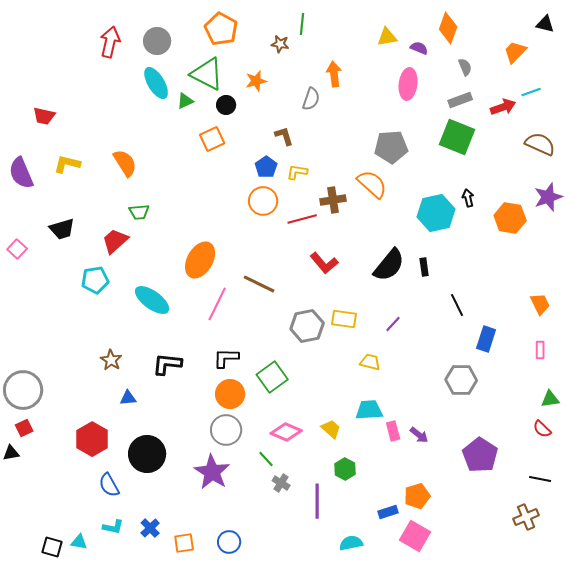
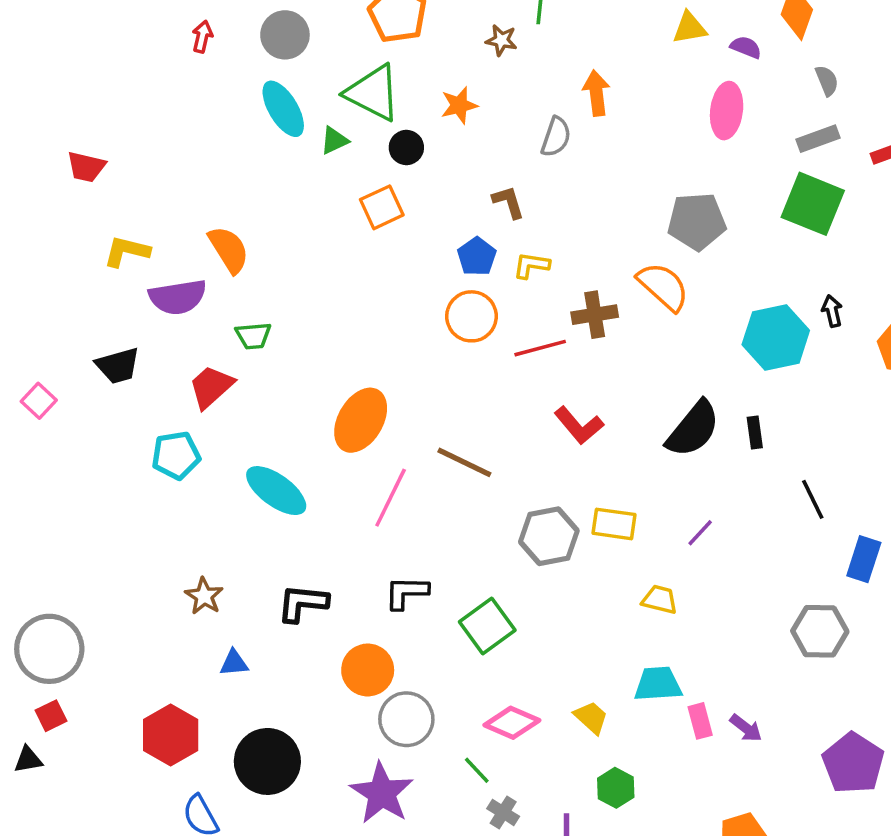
red arrow: (110, 42) -> (202, 37), size x0.6
purple semicircle: (21, 173) -> (178, 297), moved, turned -76
orange circle: (230, 394) -> (368, 670), moved

